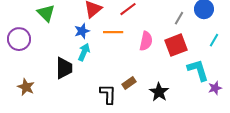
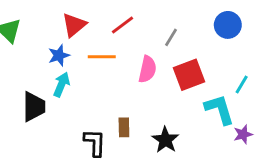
gray line: (179, 18) -> (171, 37), moved
cyan line: (214, 40) -> (242, 84), moved
brown rectangle: (129, 83) -> (124, 127), turned -56

